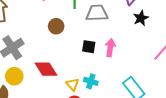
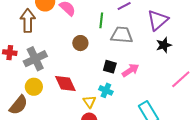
pink arrow: (110, 48) -> (131, 70), turned 42
cyan cross: (91, 81) -> (106, 90), moved

